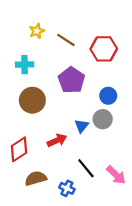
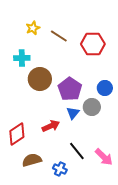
purple pentagon: (71, 80) -> (70, 89), moved
blue circle: (108, 96) -> (105, 88), moved
brown circle: (32, 100) -> (40, 79), moved

